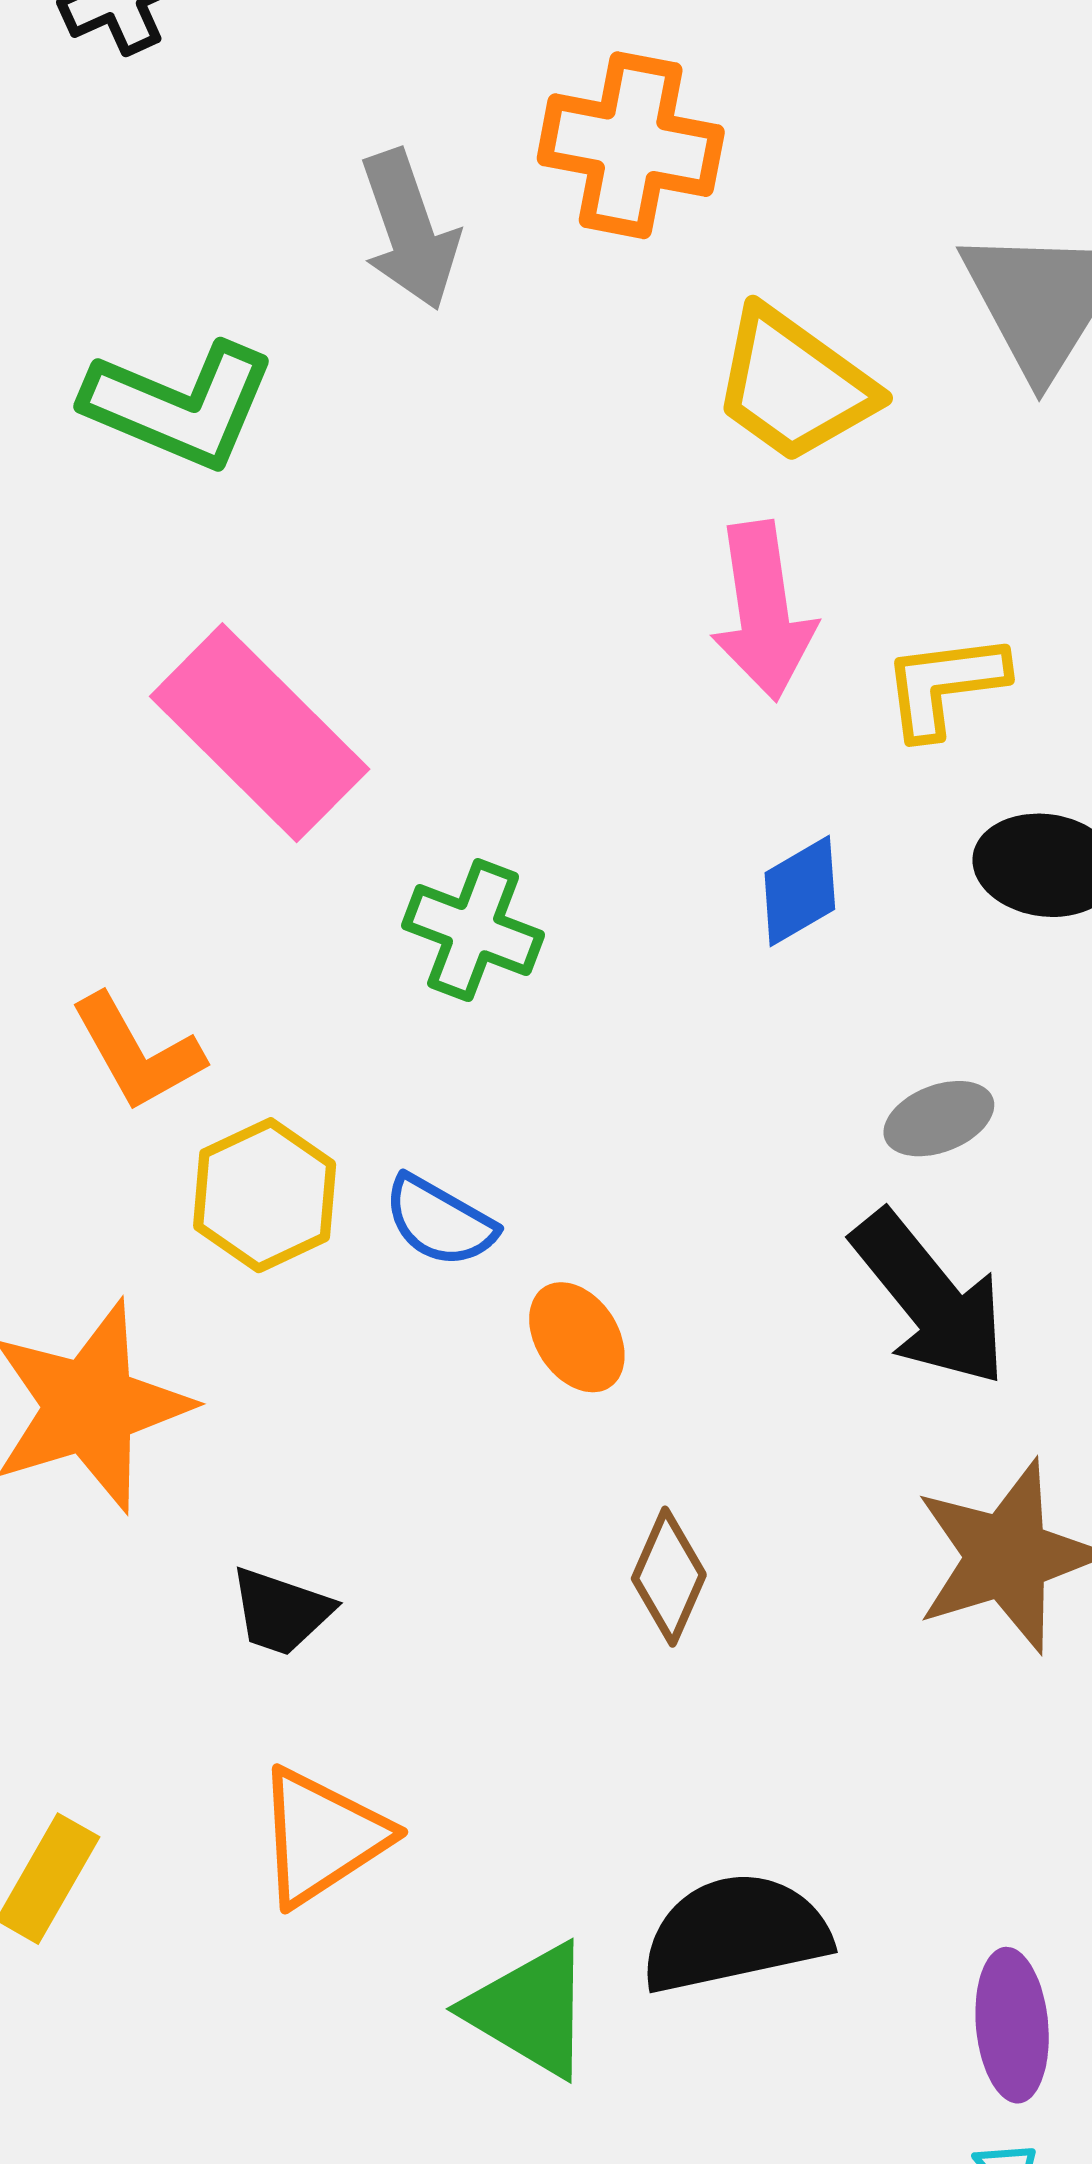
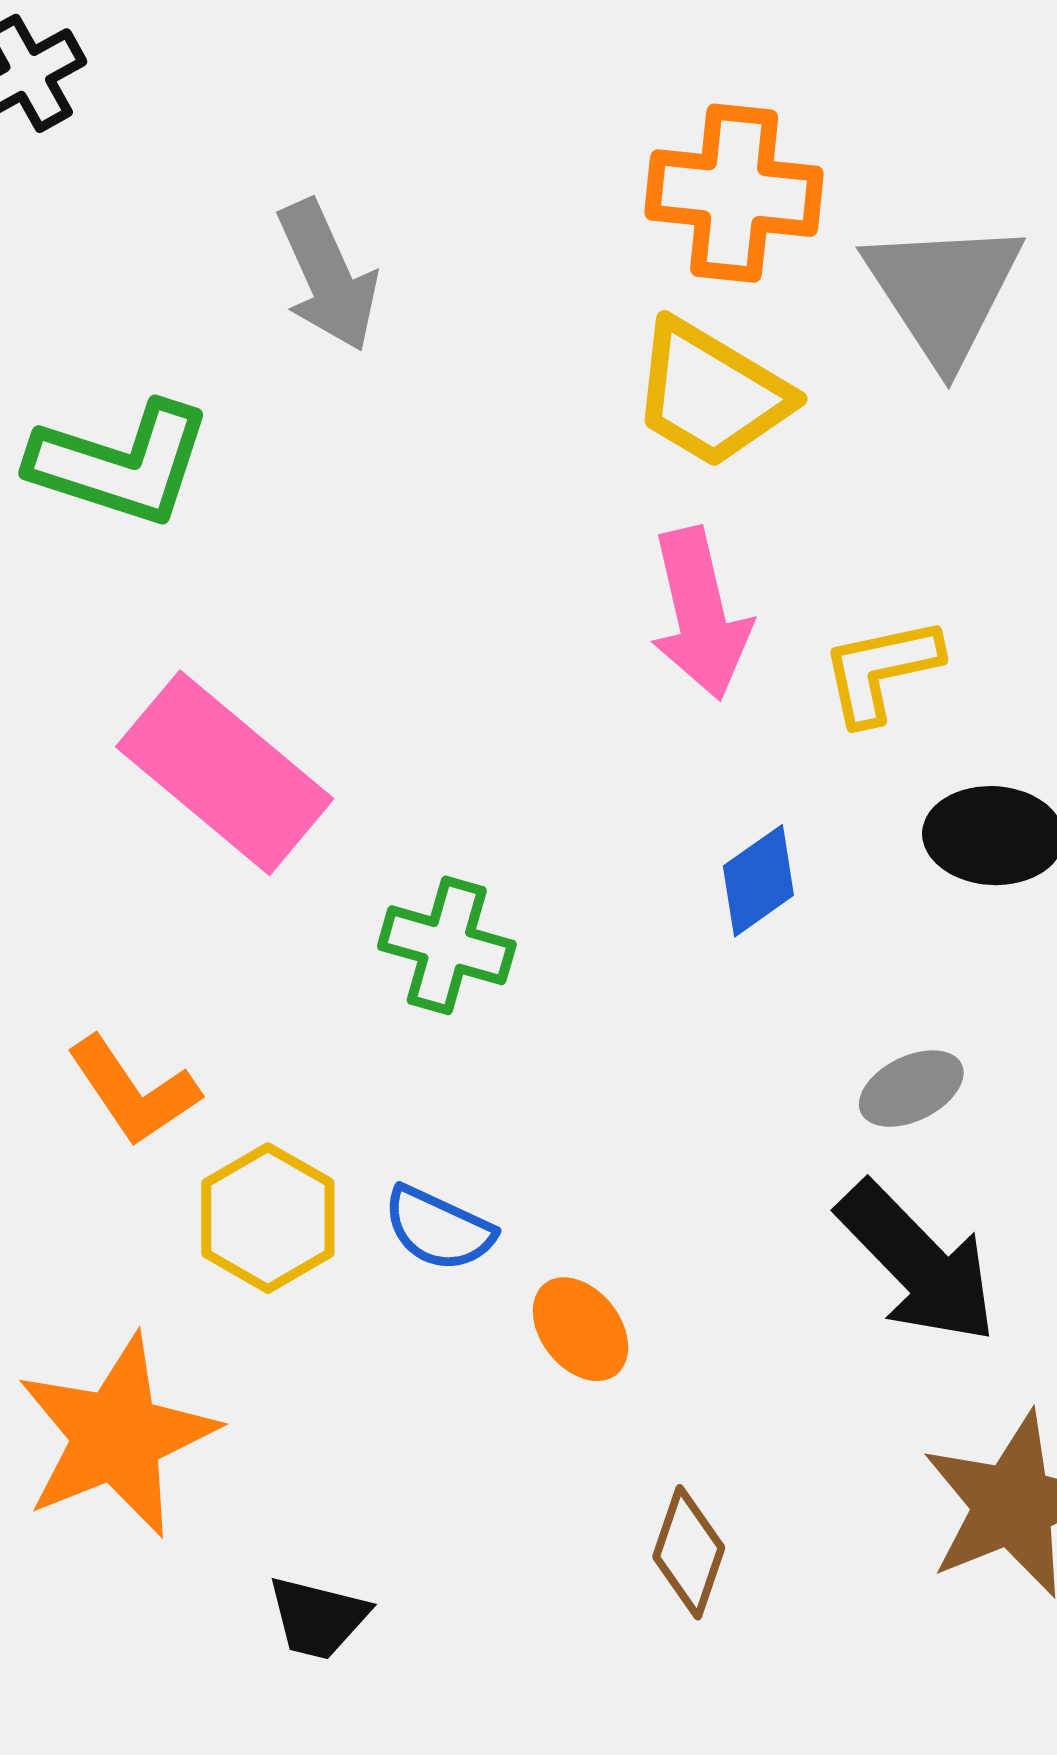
orange cross: (631, 145) -> (734, 193), moved

